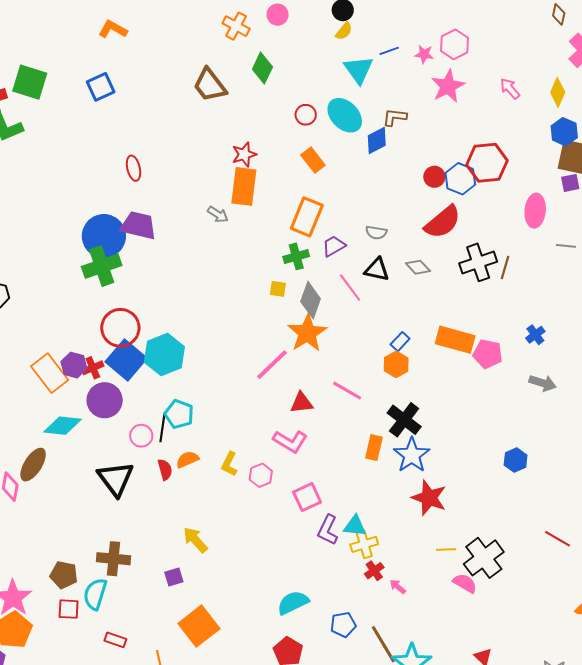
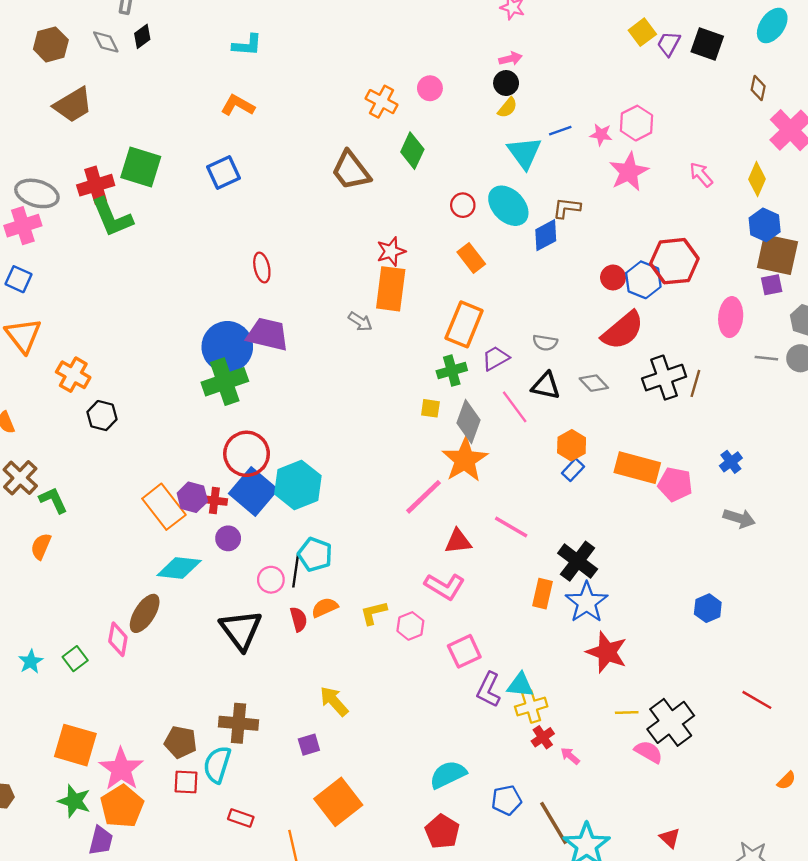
orange hexagon: (396, 364) -> (572, 445), moved
red cross: (93, 368) -> (214, 500), turned 30
purple circle: (105, 400) -> (228, 538), size x0.6
yellow L-shape: (229, 464) -> (374, 613), turned 50

